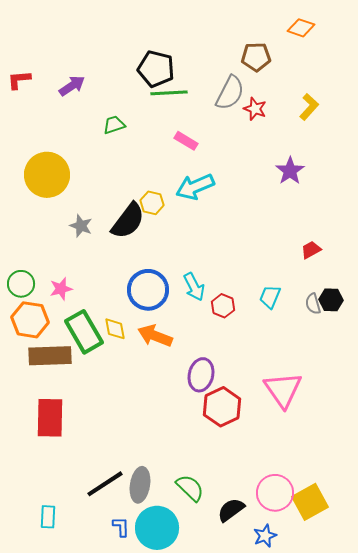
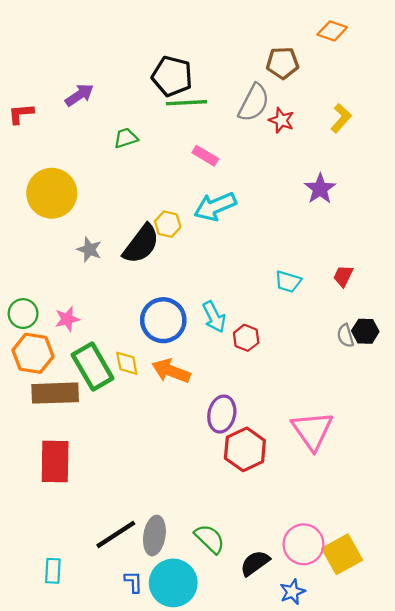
red L-shape: (19, 80) -> (21, 114), moved
red trapezoid: (311, 250) -> (343, 276), turned -35
cyan trapezoid: (270, 297) -> (288, 282), moved, turned -95

